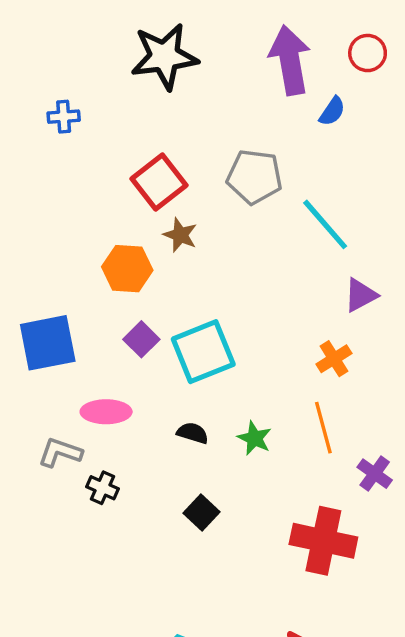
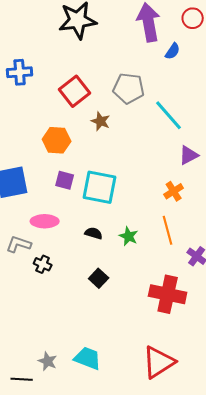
blue cross: (64, 117) -> (20, 72), moved, size x1.4
brown star: (180, 235) -> (101, 121), moved
purple square: (141, 339) -> (65, 180), turned -30
cyan square: (203, 352) -> (100, 187), turned 33

